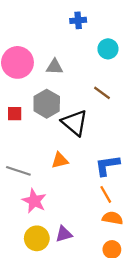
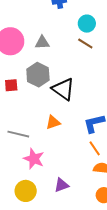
brown line: (102, 93) -> (85, 44), moved
yellow circle: (37, 238) -> (26, 191), moved

